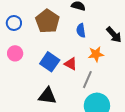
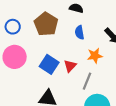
pink circle: (15, 53) -> (15, 57), size x1.5
red triangle: (71, 64) -> (70, 66), turned 48

